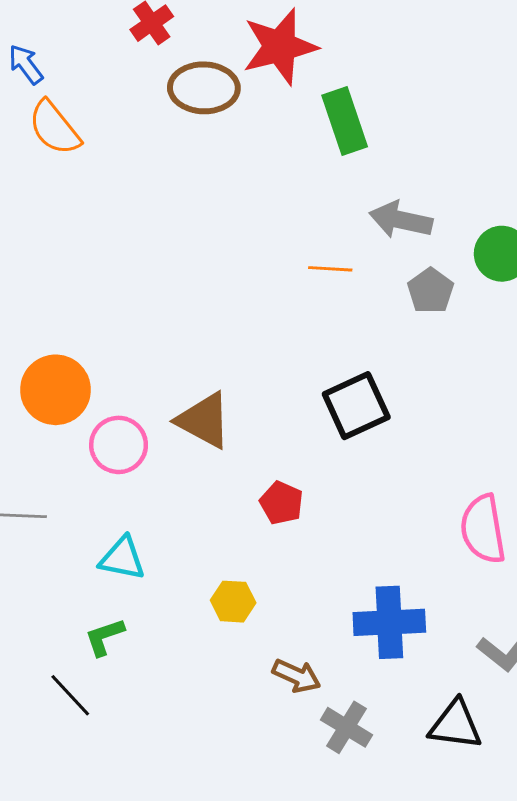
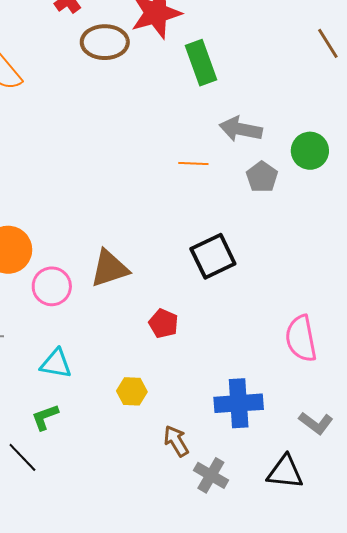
brown triangle: (204, 420) -> (109, 268), turned -45
brown arrow: (296, 676) -> (176, 441), turned -144

